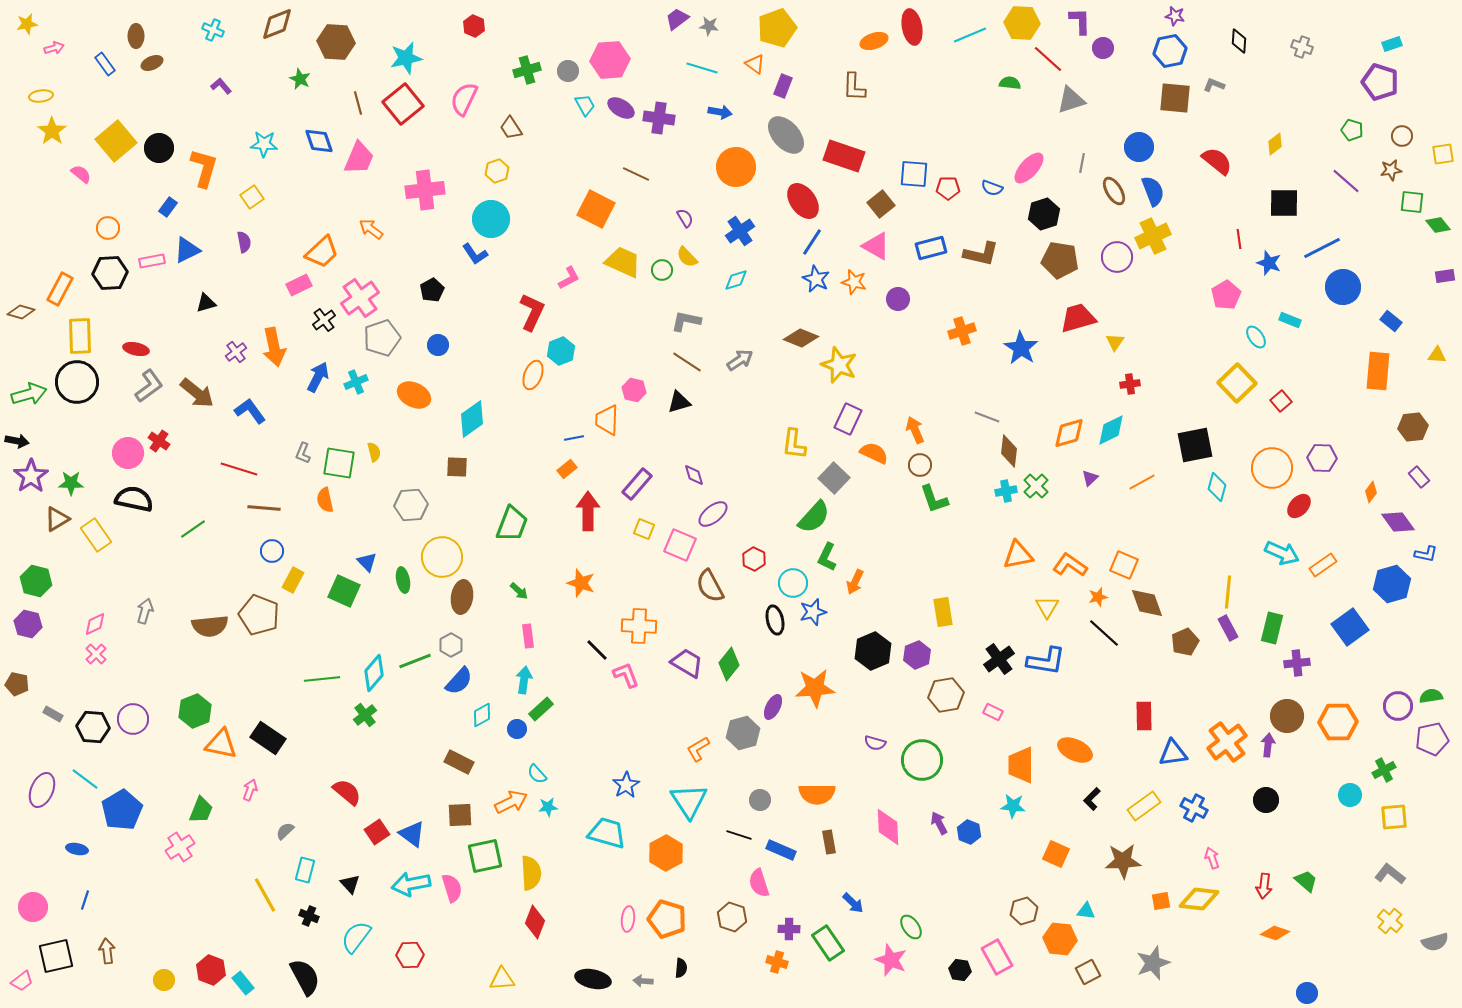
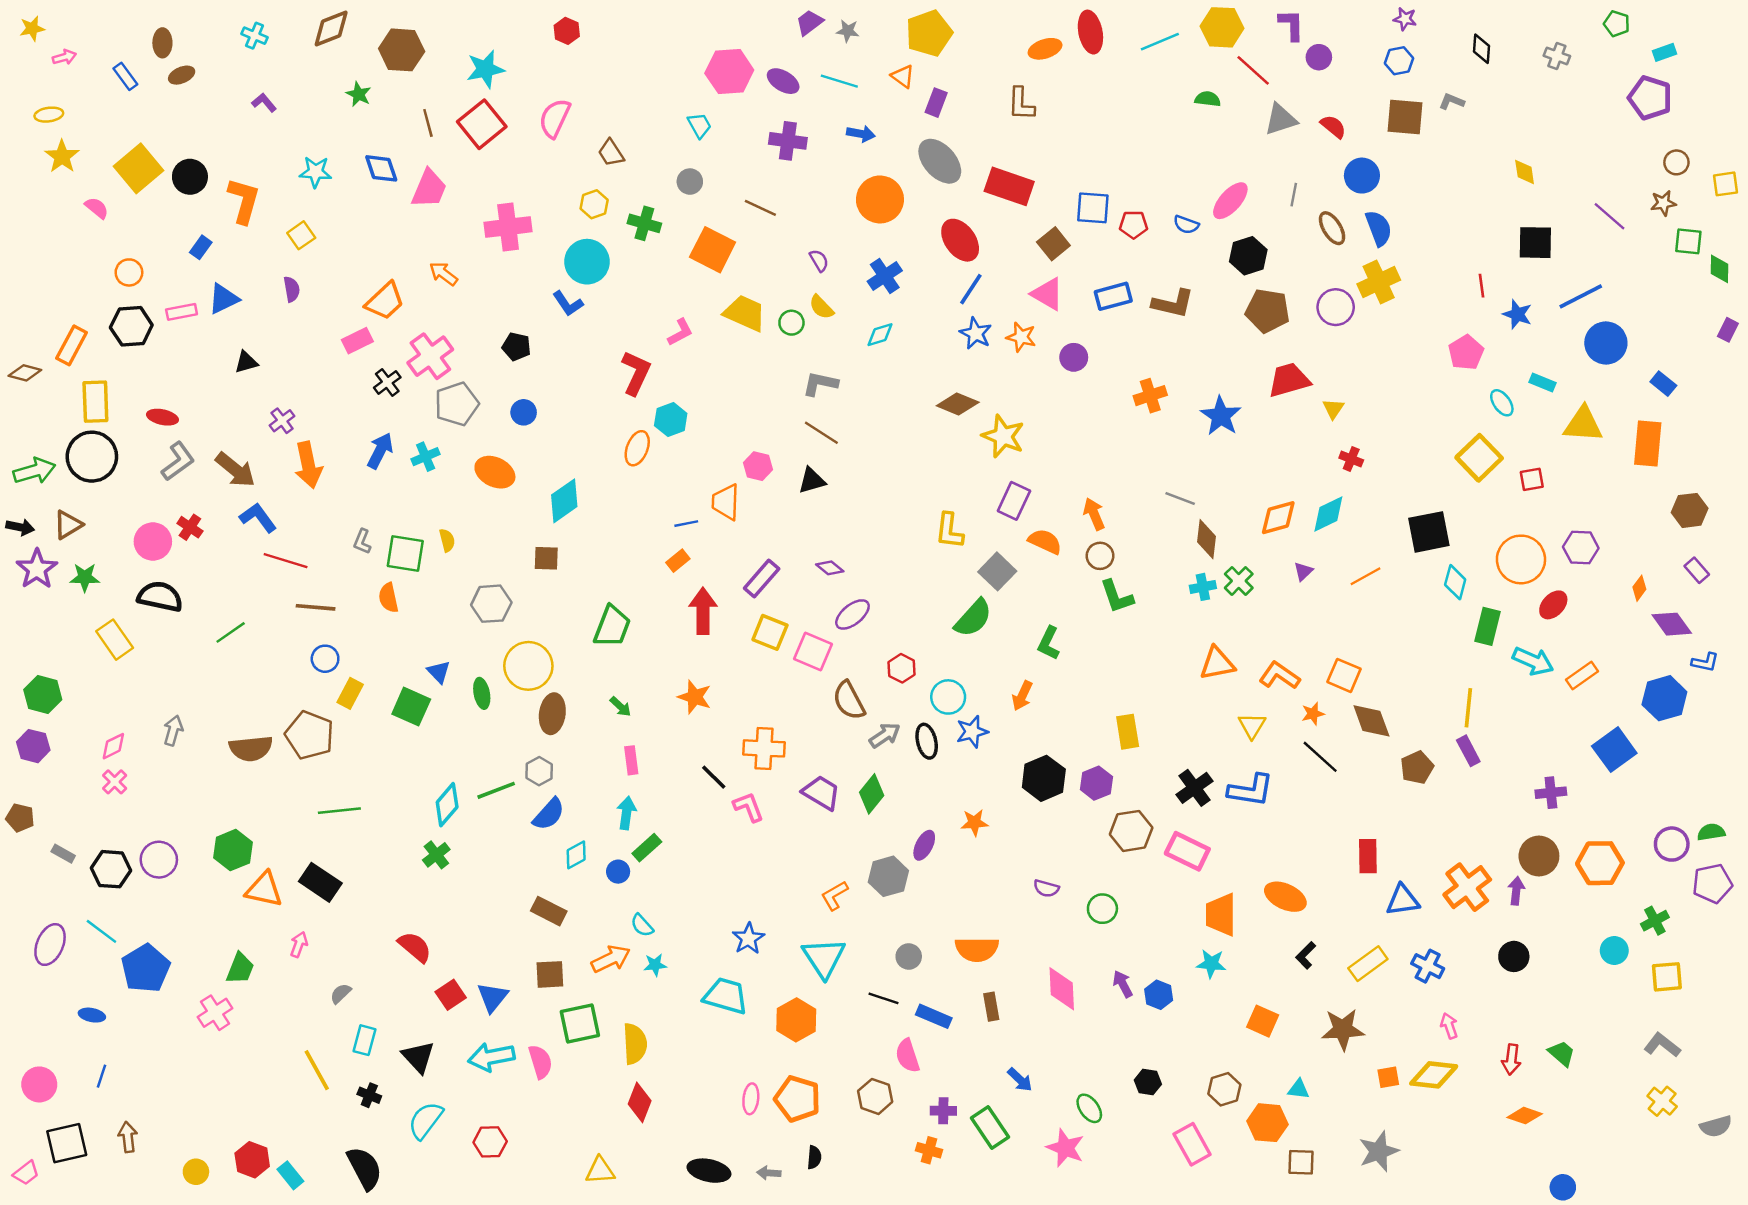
blue hexagon: (1170, 51) -> (1399, 61), size x0.7
green cross: (527, 70) -> (644, 223), moved, turned 32
gray circle: (568, 71) -> (690, 182), moved
purple ellipse: (621, 108) -> (783, 81), moved
green pentagon: (1352, 130) -> (1617, 24), moved
yellow diamond: (1275, 144) -> (1525, 172), turned -60
red semicircle: (1217, 161) -> (1333, 127), moved, size x0.7
green diamond: (1438, 225) -> (1720, 269), turned 40
purple rectangle: (1445, 276) -> (1728, 330), turned -54
black pentagon: (432, 290) -> (516, 347), turned -30
orange arrow: (274, 347) -> (308, 465), moved
yellow triangle: (1437, 355) -> (1583, 424), moved, size x1.8
gray arrow: (740, 360) -> (885, 735), moved
red cross: (1130, 384) -> (1351, 459), turned 30
red square: (1281, 401) -> (1532, 479), turned 30
blue L-shape: (250, 411) -> (258, 518), moved
purple diamond: (694, 475) -> (830, 568), turned -35
brown triangle: (57, 519) -> (68, 525), moved
yellow square: (644, 529) -> (770, 632), size x1.4
green L-shape: (827, 557) -> (1049, 643), moved
green rectangle: (1272, 628) -> (1487, 626), moved
green line: (322, 679) -> (339, 811), moved
orange star: (815, 688) -> (974, 823), size x0.6
pink rectangle: (993, 712) -> (1187, 851), size x1.8
green circle: (922, 760) -> (1102, 909), size x0.6
blue triangle: (412, 834) -> (493, 997), turned 32
black triangle: (350, 884) -> (418, 1057), size x1.4
black hexagon: (960, 970) -> (1148, 1082), moved
brown square: (1088, 972) -> (1301, 1162), turned 30

